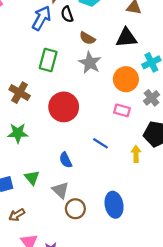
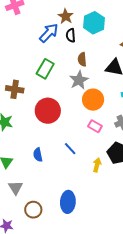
brown semicircle: (87, 38) -> (82, 59), turned 40
orange circle: (126, 79) -> (93, 100), moved
brown cross: (20, 93) -> (15, 89), turned -36
gray triangle: (60, 190) -> (15, 188), moved
brown circle: (75, 209) -> (33, 210), moved

